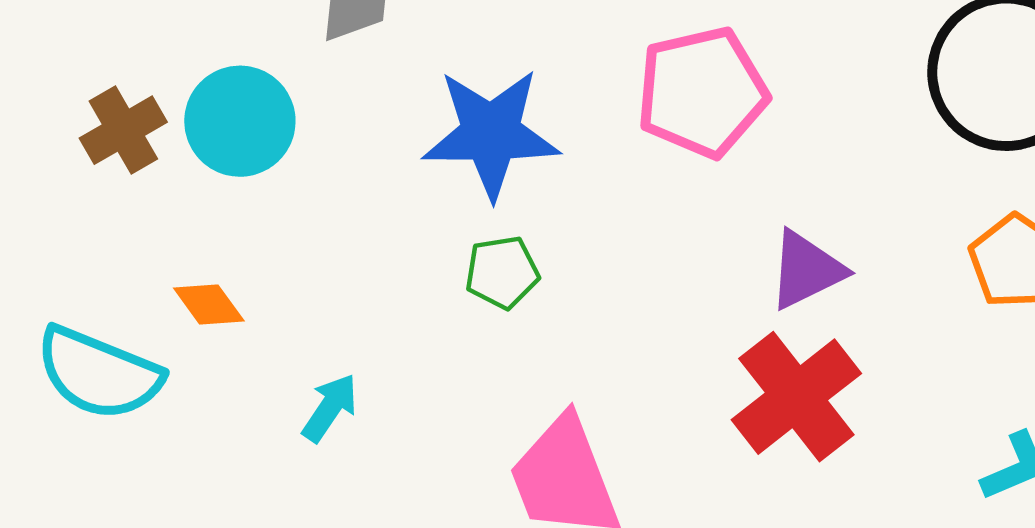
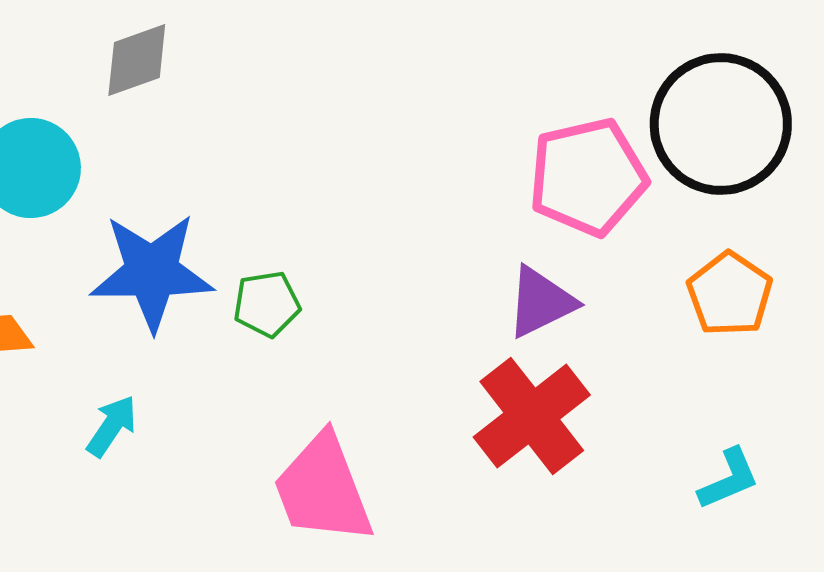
pink pentagon: (702, 92) -> (588, 177), moved
blue star: (491, 133) -> (152, 272), moved

